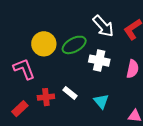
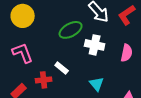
yellow circle: (44, 44) -> (23, 16), moved
white rectangle: (70, 93) -> (62, 68), moved

